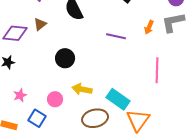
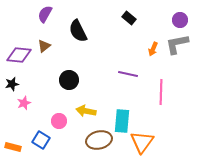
purple line: (116, 36) -> (128, 74), moved
pink star: (20, 95) -> (24, 103), moved
cyan rectangle: (118, 99) -> (122, 121), turned 60

